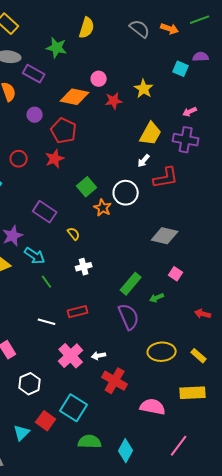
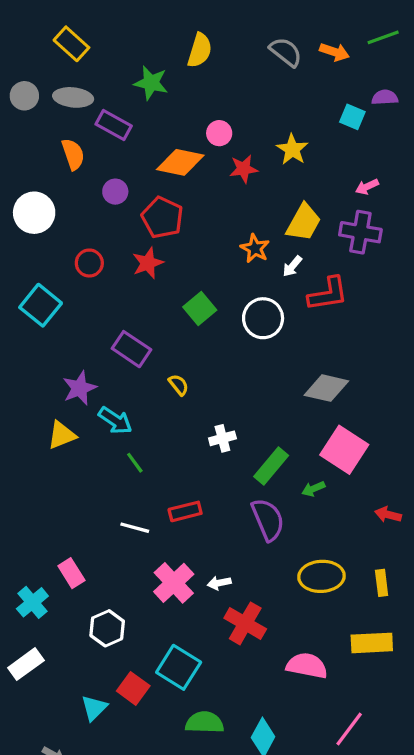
orange star: (103, 208) -> (255, 248), moved
white cross: (84, 267) -> (222, 438), moved
pink square: (176, 274) -> (344, 450), size x2.0
yellow rectangle: (199, 356) -> (382, 583), turned 42

